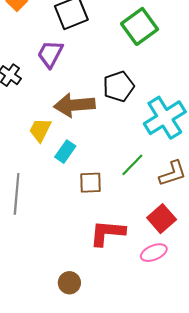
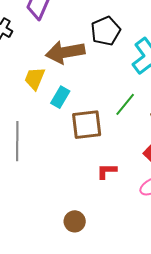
brown square: (90, 183) -> (87, 125), size x1.4
red L-shape: (107, 233) -> (107, 171), size x0.6

